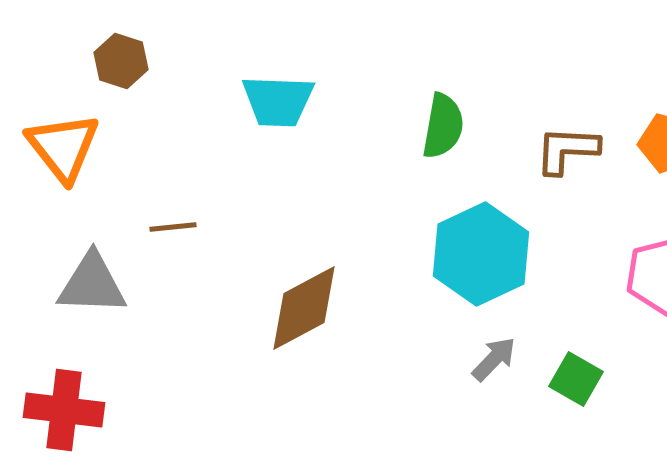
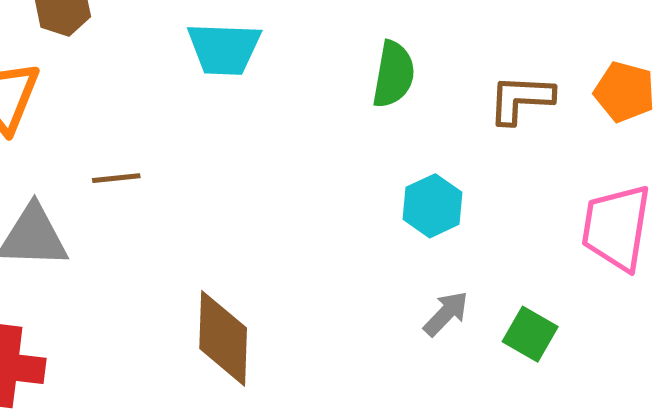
cyan hexagon: (481, 254) -> (433, 206), size x0.6
brown diamond: (304, 308) -> (223, 338), moved, turned -60

